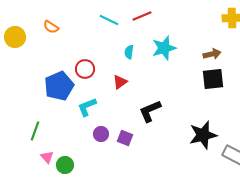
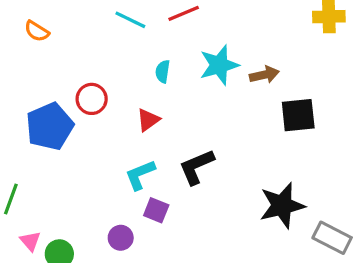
brown arrow: (212, 54) -> (264, 75), moved
cyan L-shape: (87, 107) -> (140, 175), moved
purple circle: (101, 134) -> (121, 238), moved

